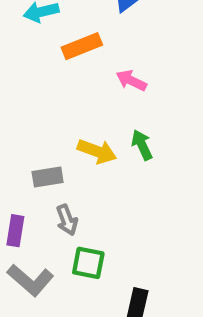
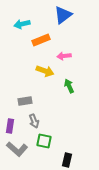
pink arrow: (131, 80) -> (64, 56), turned -32
yellow arrow: (97, 151) -> (45, 71), moved

